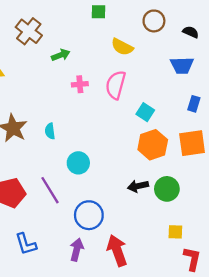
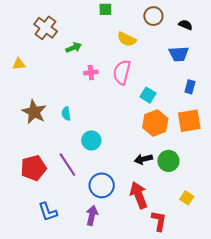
yellow square: (175, 232) -> (187, 198), moved, turned 32
red arrow: (117, 250) -> (139, 195), moved
red L-shape: (192, 259) -> (159, 221), moved

